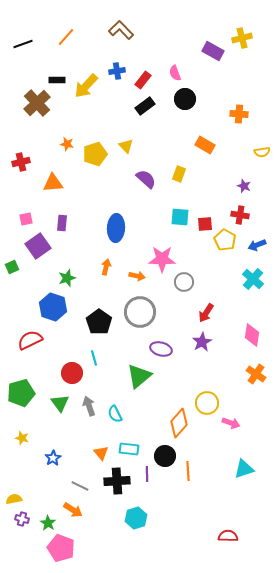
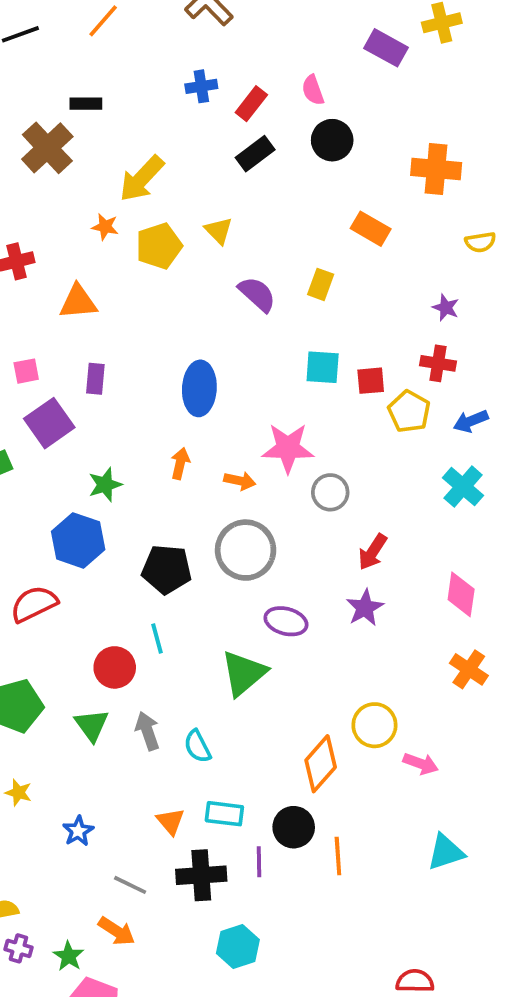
yellow arrow: (86, 86) -> (142, 179), moved
orange cross: (239, 114) -> (436, 169), size x1.4
black pentagon: (99, 322) -> (167, 569), turned -30

